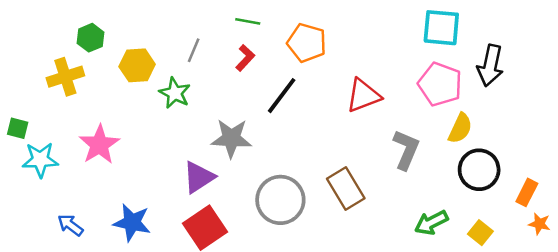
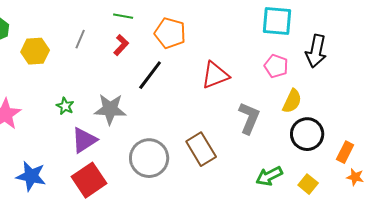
pink pentagon: (440, 84) -> (276, 66), size x0.7
green star: (175, 93) -> (65, 106), moved, size x0.7

